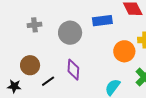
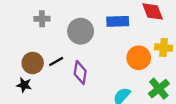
black line: (48, 81) -> (56, 62), moved
black star: (14, 86) -> (24, 85), moved

